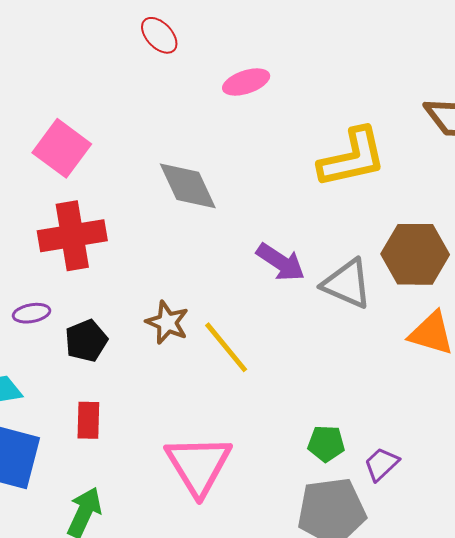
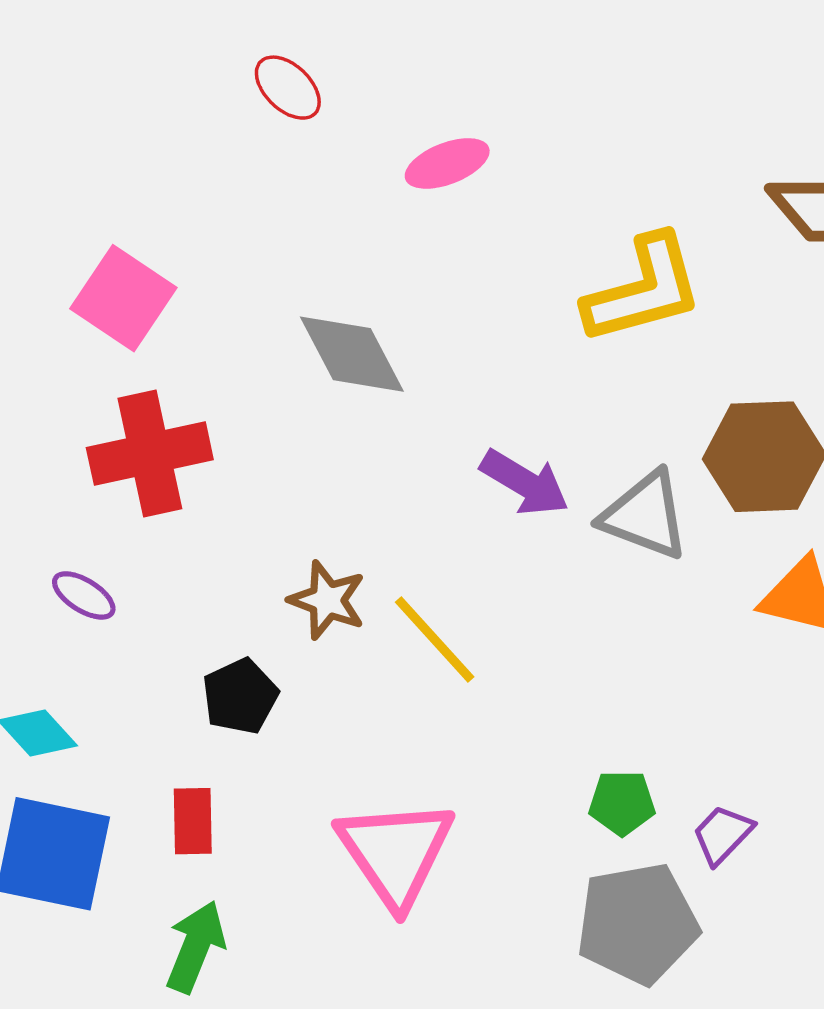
purple ellipse: (32, 313) -> (84, 595), turned 45
black pentagon: (86, 341) -> (240, 696), moved
red rectangle: (88, 420) -> (193, 821), moved

